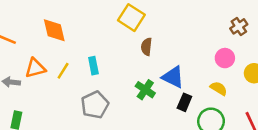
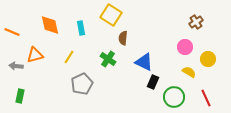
cyan rectangle: (93, 66) -> (81, 28), moved
yellow line: (63, 71) -> (69, 57), moved
yellow semicircle: (219, 88) -> (189, 72), moved
green cross: (145, 90) -> (108, 59), moved

